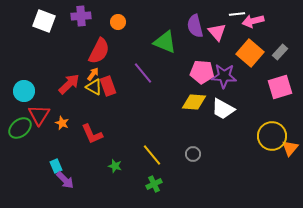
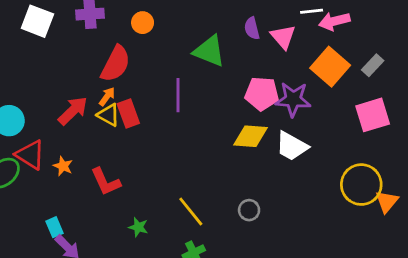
purple semicircle: (195, 26) -> (252, 28), size x0.7
purple line: (143, 73) -> (178, 95), turned 40
red triangle: (39, 115) -> (30, 155), turned -30

